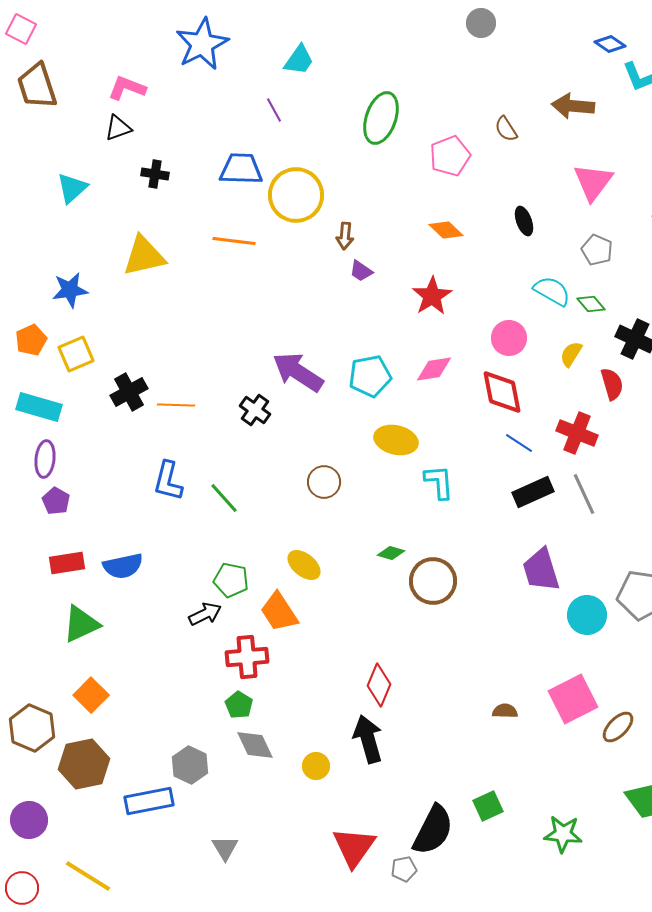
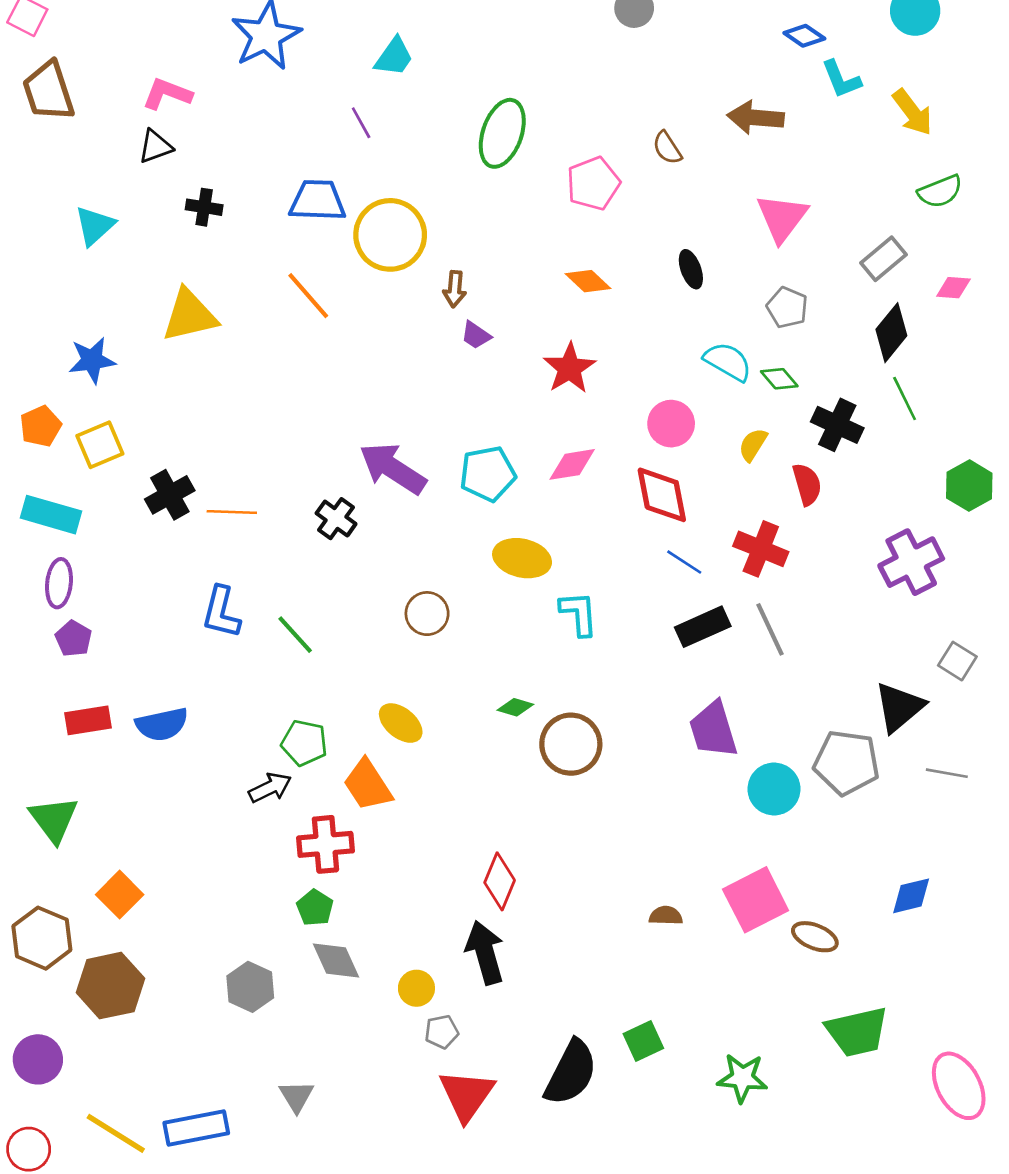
orange line: (234, 241) -> (308, 296), turned 42
green triangle: (81, 624) -> (54, 819), moved, turned -42
brown ellipse: (618, 727) -> (815, 937), turned 68
blue rectangle: (149, 801) -> (196, 1128), moved
gray pentagon: (404, 869) -> (442, 1032), moved

